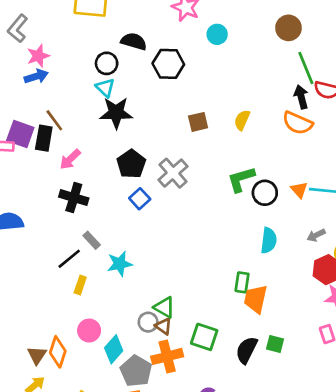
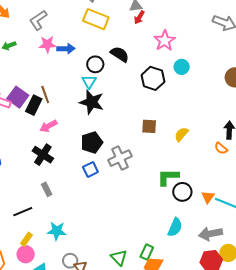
black hexagon: (168, 64) -> (153, 78), moved
blue arrow: (36, 76) -> (66, 49), moved
orange semicircle: (298, 123) -> (221, 148), size x0.6
gray arrow: (316, 235) -> (210, 234), size x1.6
black line: (69, 259) -> (23, 212), moved
cyan star: (120, 264) -> (57, 231), moved
yellow rectangle: (80, 285) -> (26, 239), moved
green triangle: (164, 307) -> (119, 258), moved

